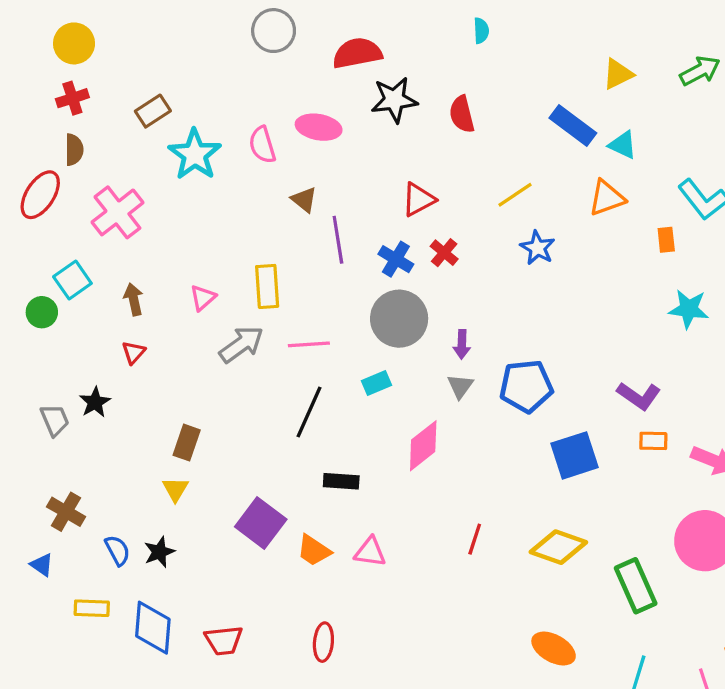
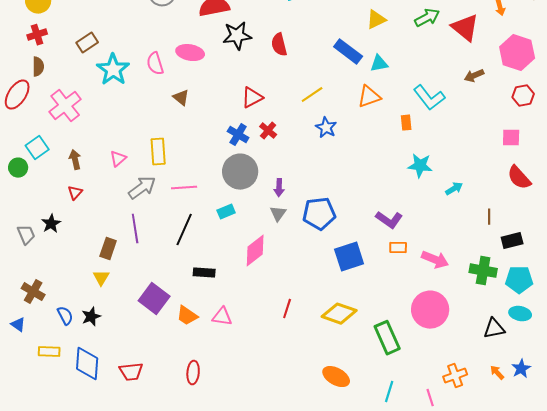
cyan triangle: (623, 145) -> (379, 64), turned -36
purple line: (338, 240) -> (135, 229), moved

